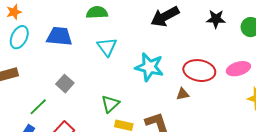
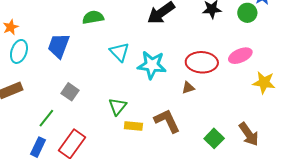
blue trapezoid: (59, 36) -> (59, 46), turned -68
cyan triangle: (107, 47) -> (119, 52), moved

